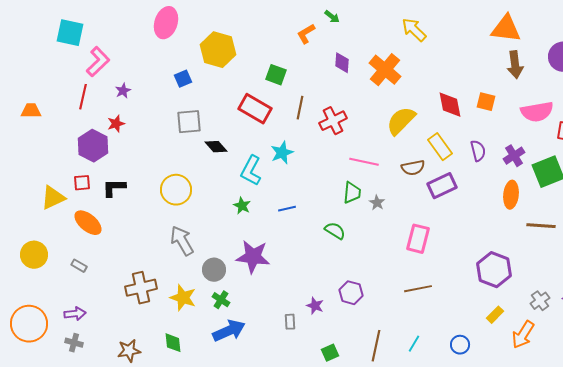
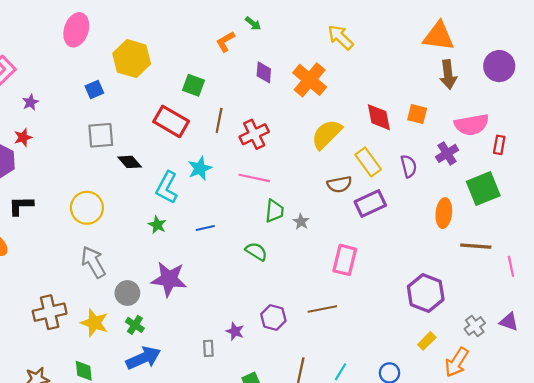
purple cross: (514, 156) -> (447, 153), moved
pink line: (364, 162) -> (254, 178), moved
brown line: (418, 289) -> (322, 309), moved

